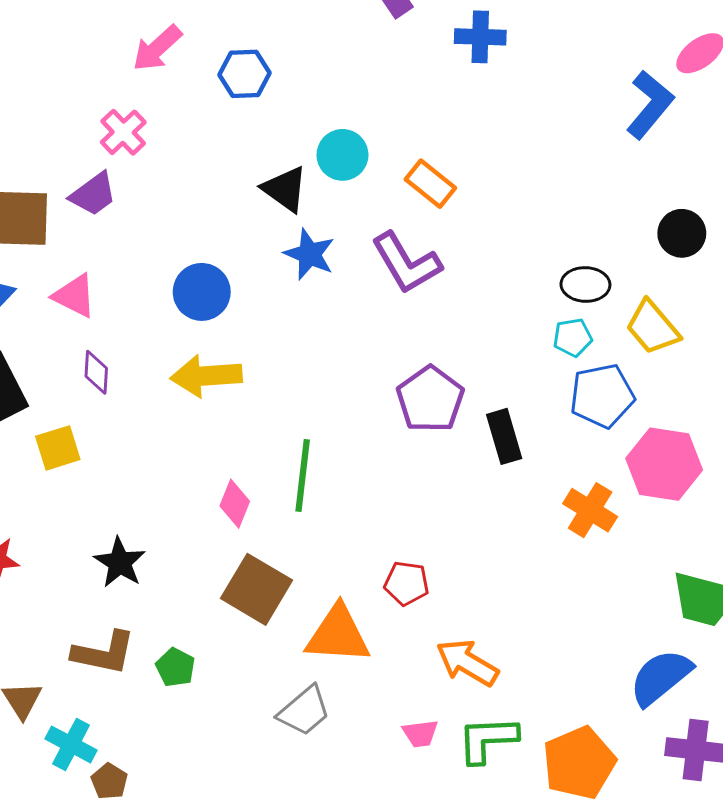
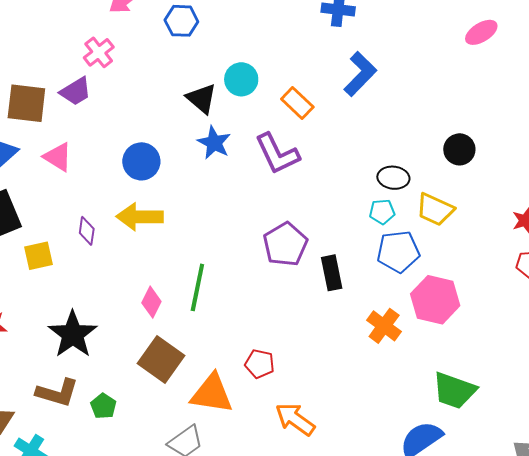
blue L-shape: (650, 105) -> (360, 74), moved
yellow trapezoid: (653, 327) -> (435, 210), turned -30
purple diamond: (96, 372) -> (87, 231), moved
black star: (120, 562) -> (73, 334), size x1.4

